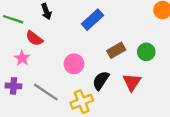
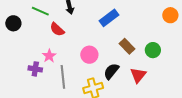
brown rectangle: (116, 50) -> (127, 46), turned 70
pink star: (22, 58) -> (49, 56), moved
gray line: (46, 92) -> (63, 77), turned 45

